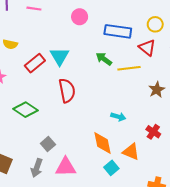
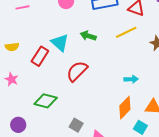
green arrow: (104, 59) -> (88, 36), moved
red semicircle: (67, 91) -> (77, 71), turned -105
orange diamond: (102, 143) -> (125, 108), turned 75

